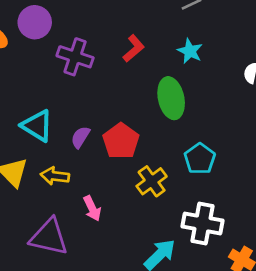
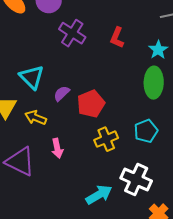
red L-shape: (134, 48) -> (117, 38), turned 140
green ellipse: (171, 98) -> (154, 83), moved

